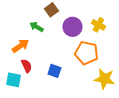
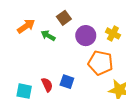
orange arrow: (20, 46) -> (26, 26), moved
red semicircle: (26, 66) -> (47, 85), moved

